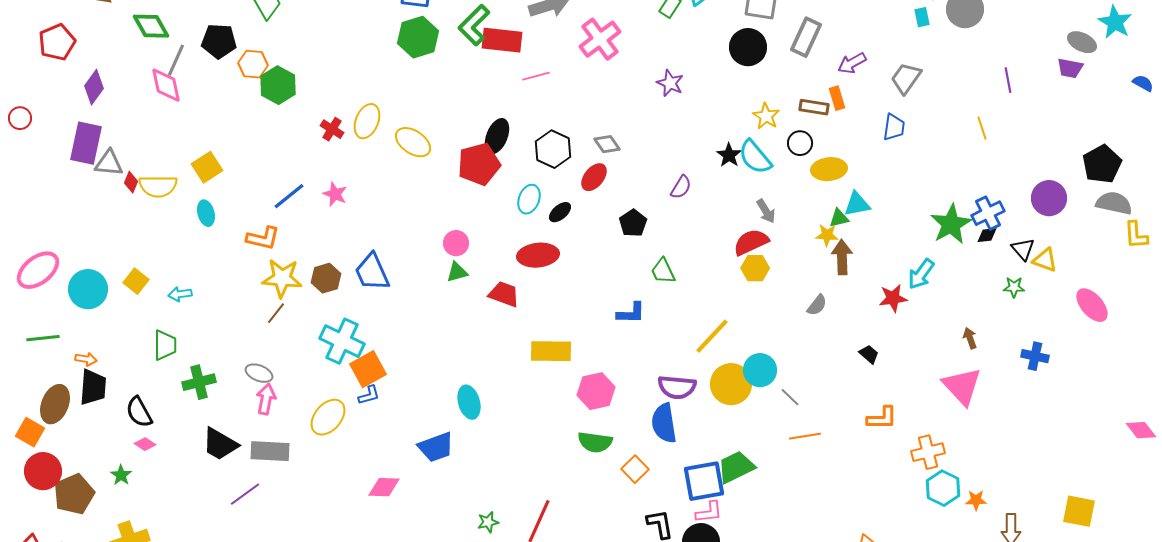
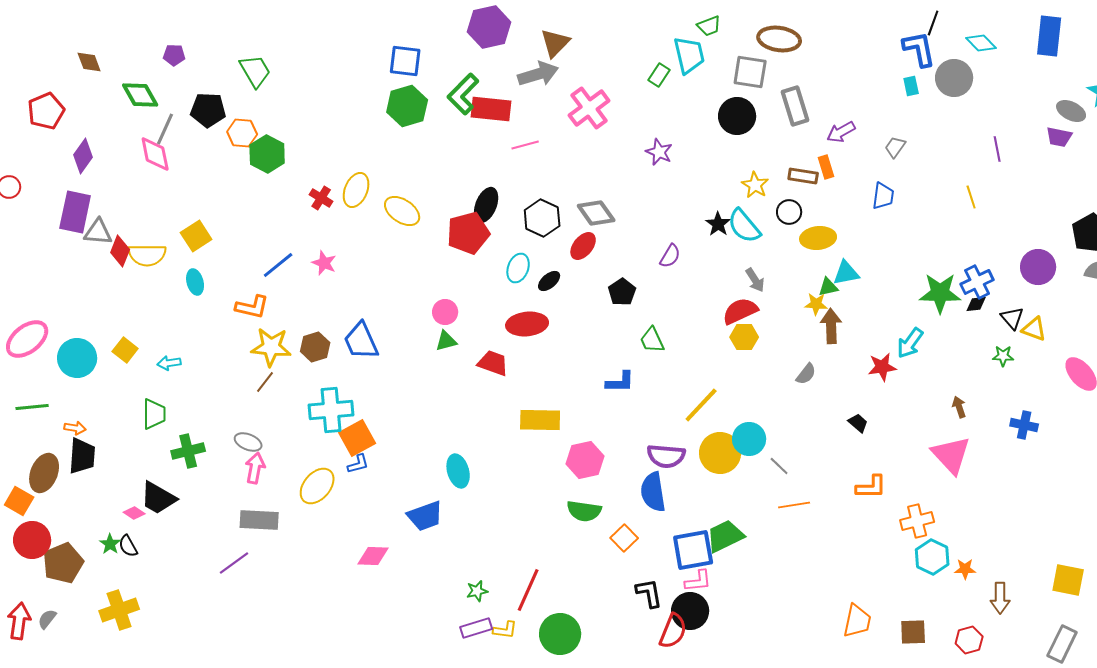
gray rectangle: (806, 37) -> (795, 106), turned -42
gray trapezoid: (906, 78) -> (895, 147), size x0.7
gray diamond: (607, 144) -> (596, 213), size x1.4
red diamond: (131, 182) -> (120, 251), size x1.4
green star: (951, 224) -> (940, 293), turned 30
cyan cross: (342, 341) -> (331, 410), turned -30
black semicircle: (139, 412) -> (128, 546), moved, size x0.7
black trapezoid: (220, 444) -> (158, 498), moved

